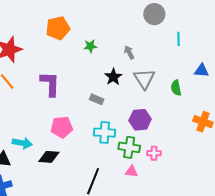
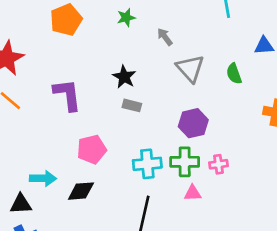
green star: (90, 46) -> (126, 17), moved
black star: (113, 77) -> (124, 77), moved
cyan cross: (105, 133) -> (147, 164), moved

